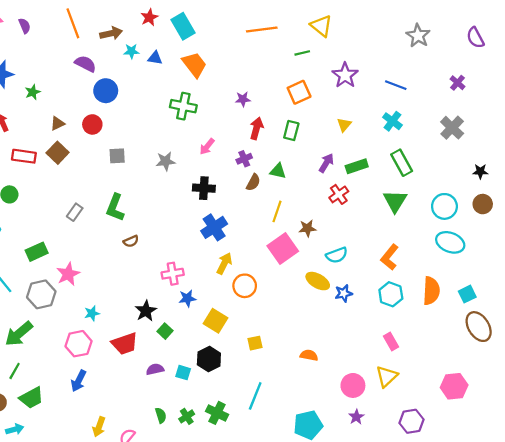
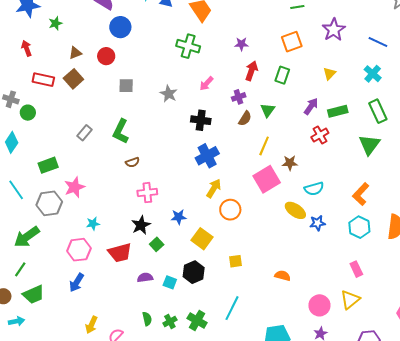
gray star: (166, 161) -> (169, 94), turned 30
green triangle: (278, 171) -> (268, 110), turned 49
pink cross: (173, 274) -> (147, 193), moved

